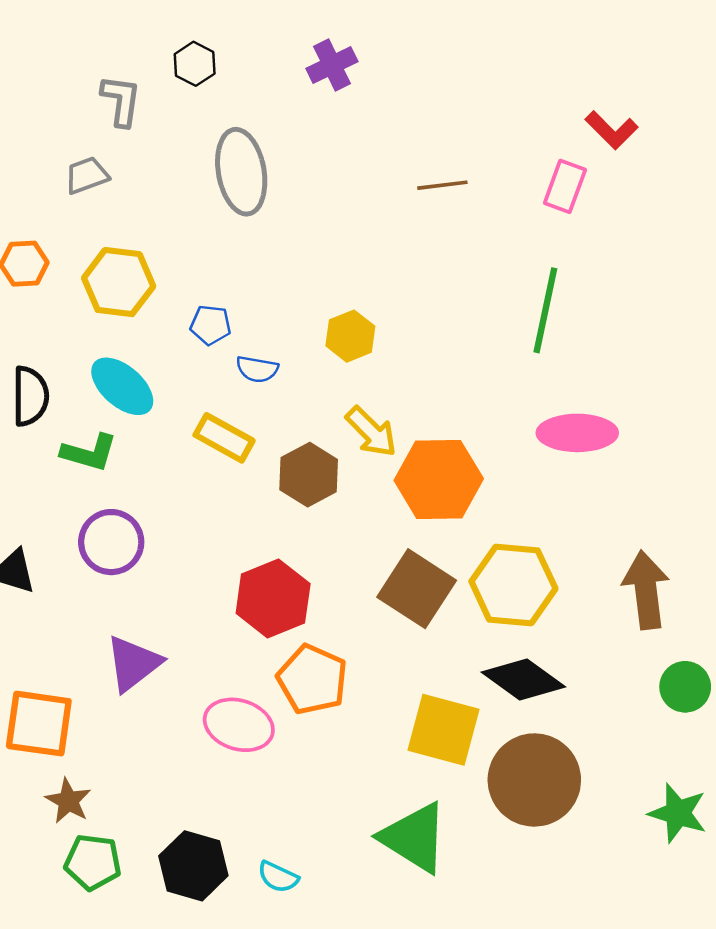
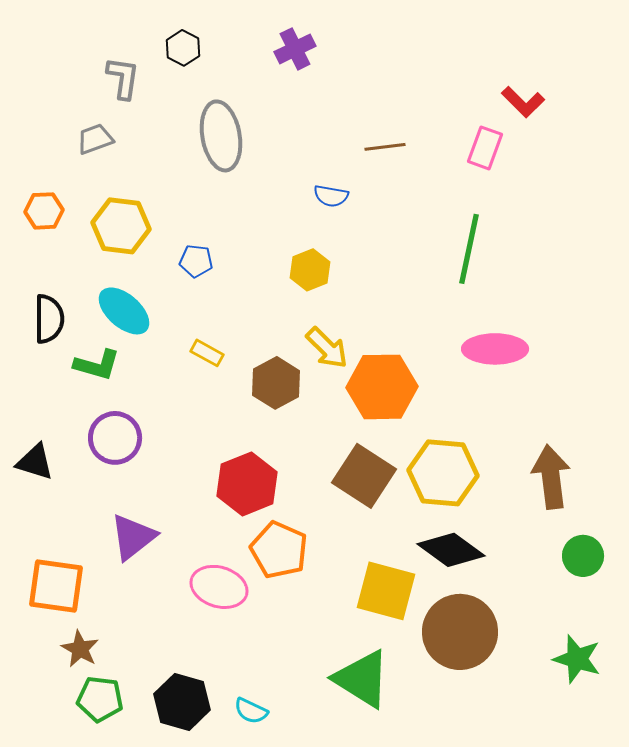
blue semicircle: (257, 369) -> (331, 196), moved
yellow rectangle: (224, 438) -> (207, 353), size x0.7

